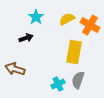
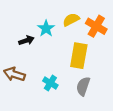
cyan star: (36, 17) -> (46, 28), moved
cyan cross: (58, 84) -> (50, 83), moved, turned -32

